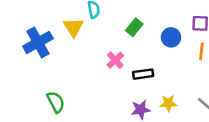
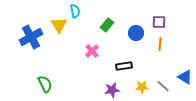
black rectangle: (143, 74) -> (124, 66), moved
yellow star: (168, 103) -> (142, 87), moved

